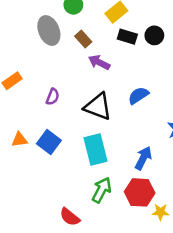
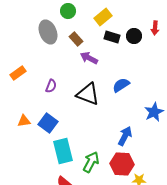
cyan rectangle: (95, 149) -> (63, 151), moved

